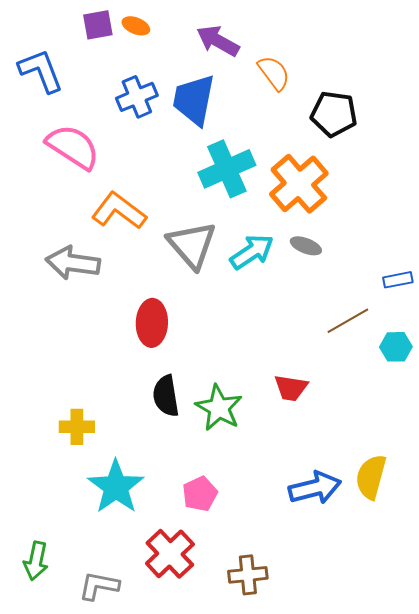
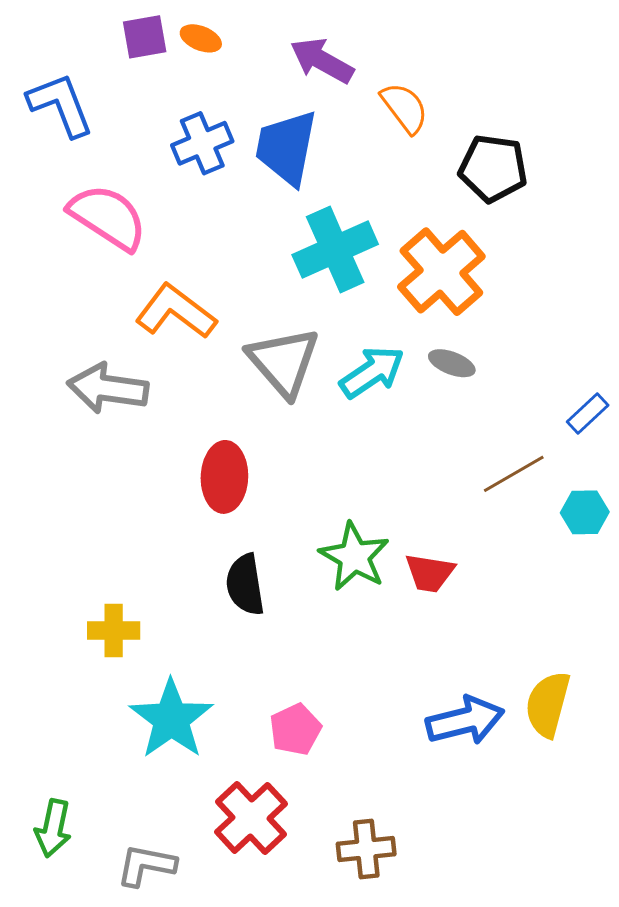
blue rectangle: (398, 280) -> (588, 413), turned -32
green star: (219, 408) -> (354, 557), moved

